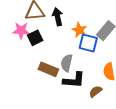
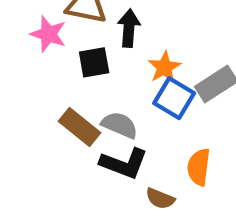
black square: (35, 38) -> (94, 62), moved
gray semicircle: (67, 63) -> (120, 125), turned 84
brown semicircle: (96, 91) -> (160, 199), turned -136

